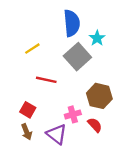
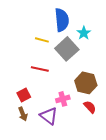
yellow line: (32, 49) -> (42, 40), moved, turned 48
red square: (28, 110) -> (24, 95), turned 32
red semicircle: (95, 125) -> (90, 107), moved

